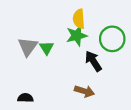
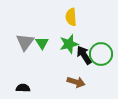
green star: (77, 36) -> (69, 44), moved
green circle: (112, 39) -> (101, 54), moved

